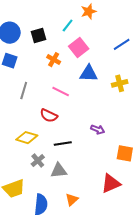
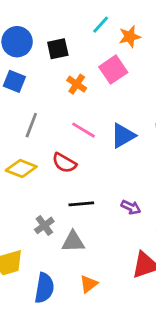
orange star: (89, 11) -> (130, 37), moved
cyan line: (68, 26) -> (101, 25), moved
blue triangle: (89, 73) -> (123, 136), moved, turned -36
purple arrow: (98, 129) -> (131, 207), moved
yellow diamond: (27, 138) -> (21, 168), moved

